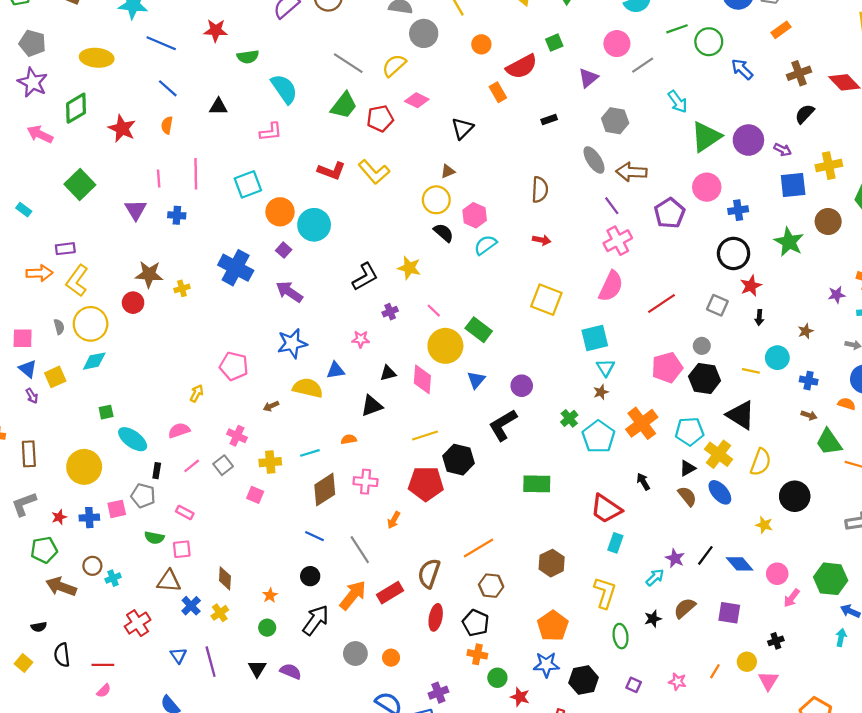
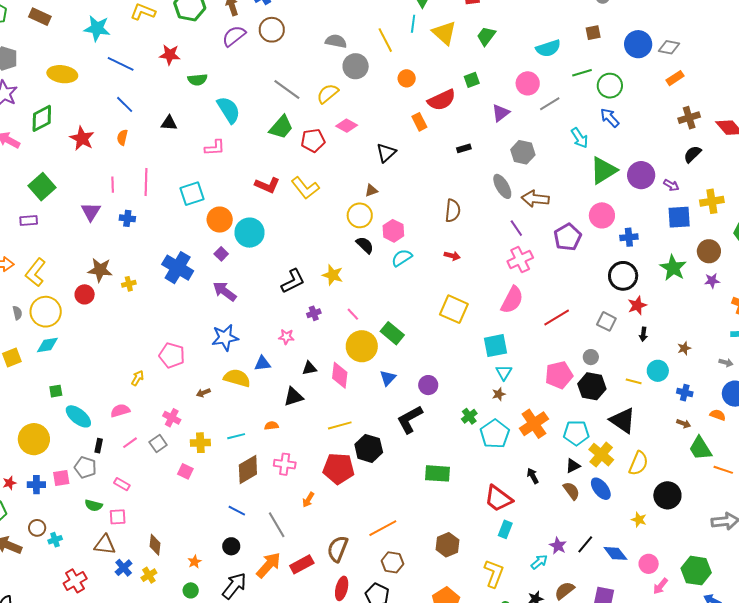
blue arrow: (742, 69) -> (610, 118), moved
purple rectangle: (65, 249) -> (29, 221), moved
purple star: (837, 295) -> (712, 281), moved

